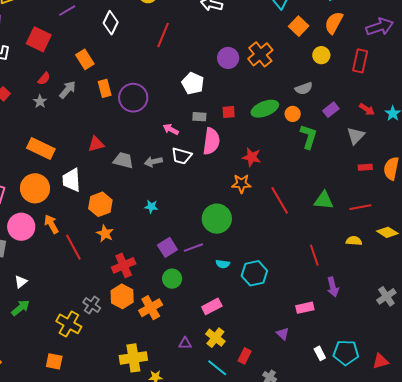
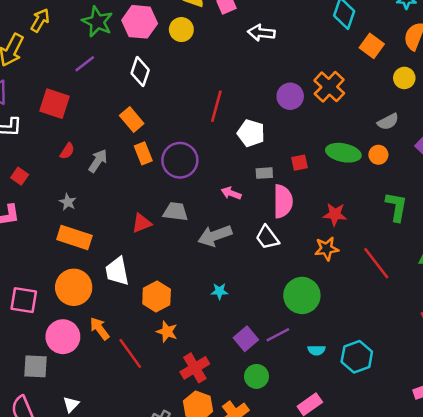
red line: (163, 35) -> (216, 106), moved
orange rectangle: (85, 59) -> (132, 120), moved
gray star: (40, 101) -> (68, 202), moved
green ellipse: (265, 109) -> (343, 153), turned 40
green L-shape: (309, 137) -> (396, 207), moved
white trapezoid: (182, 156) -> (267, 237), moved, turned 45
gray trapezoid: (123, 160) -> (175, 212), moved
gray arrow: (153, 162) -> (215, 236), size x1.5

